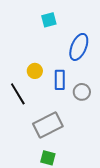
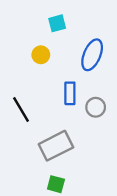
yellow circle: (35, 71) -> (41, 55), moved

